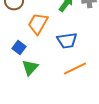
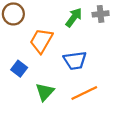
green triangle: (30, 68) -> (45, 92), moved

